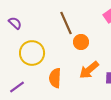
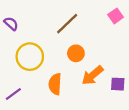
brown line: (66, 23) -> (67, 24), turned 70
orange circle: (81, 42) -> (76, 53), moved

